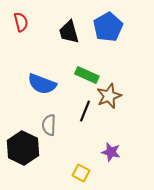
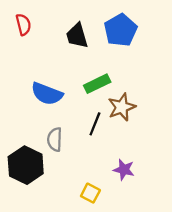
green rectangle: (87, 75) -> (97, 84), turned -50

